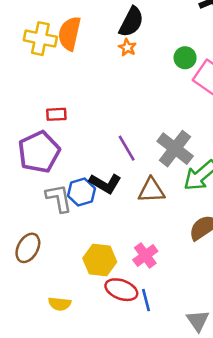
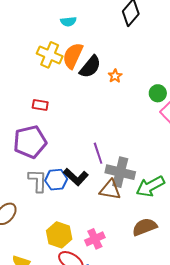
black semicircle: (131, 22) -> (90, 67), moved
red rectangle: (56, 114) -> (40, 105), moved
gray cross: (175, 149) -> (120, 172), moved, turned -36

